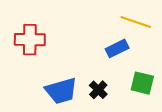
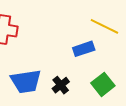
green square: (142, 83) -> (103, 84), turned 30

